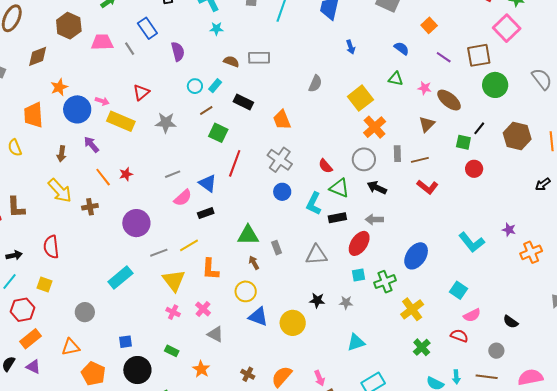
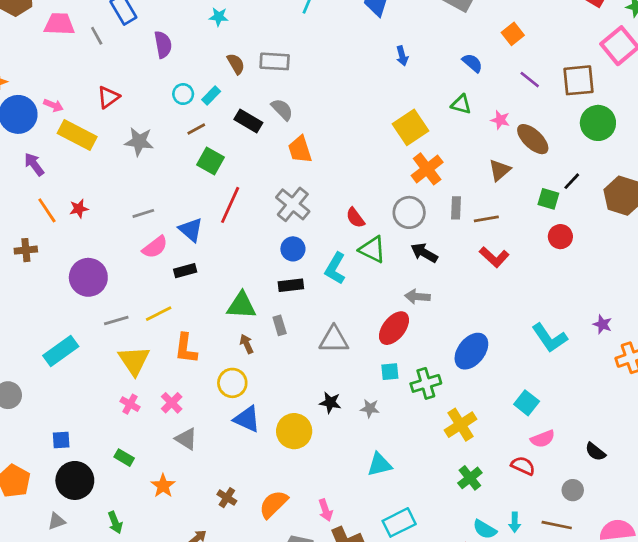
brown semicircle: (231, 62) -> (236, 64), turned 35
gray semicircle: (315, 84) -> (282, 109), moved, turned -72
black rectangle: (337, 218) -> (291, 285), moved

